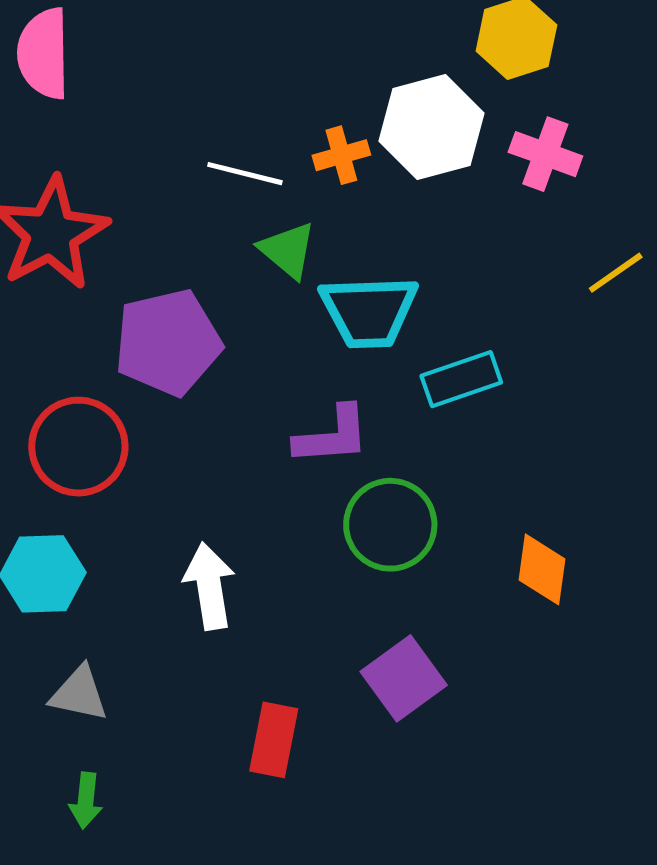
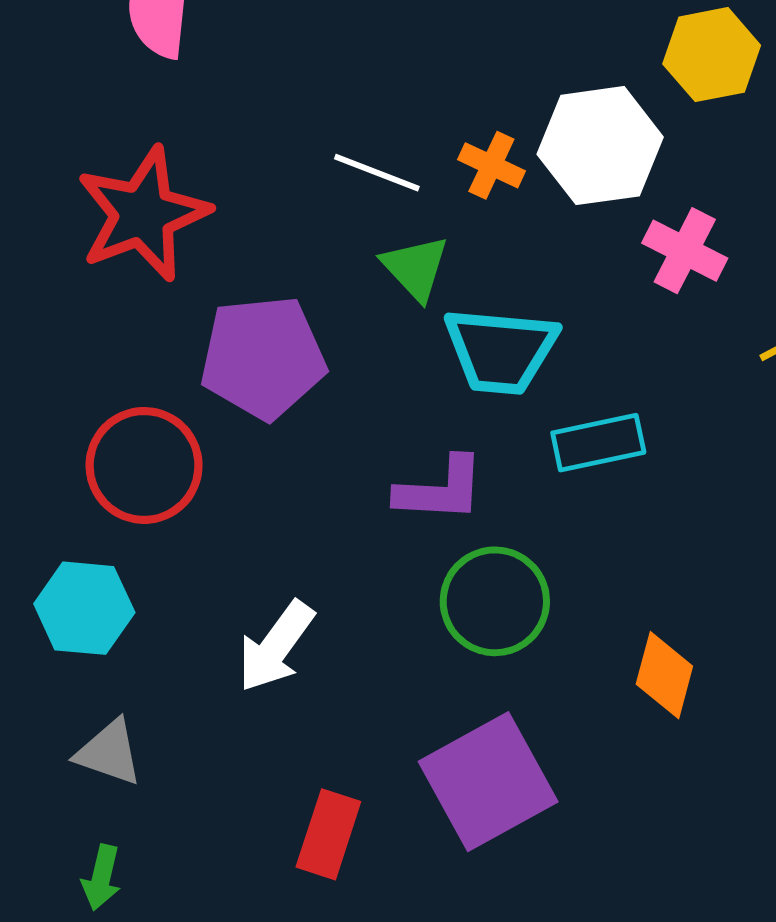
pink cross: (545, 154) -> (685, 251), moved
orange cross: (341, 155) -> (491, 165), turned 34
white arrow: (209, 586) -> (276, 646), turned -142
purple square: (404, 678) -> (488, 782), size x1.4

